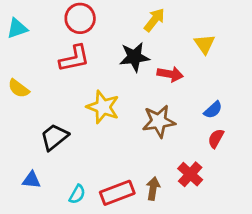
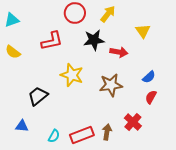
red circle: (80, 18) -> (75, 13), moved
yellow semicircle: (19, 88) -> (13, 52), moved

